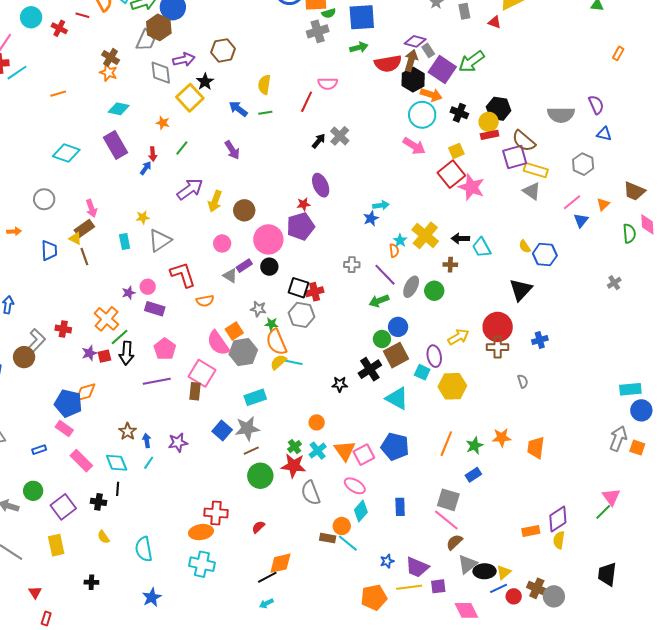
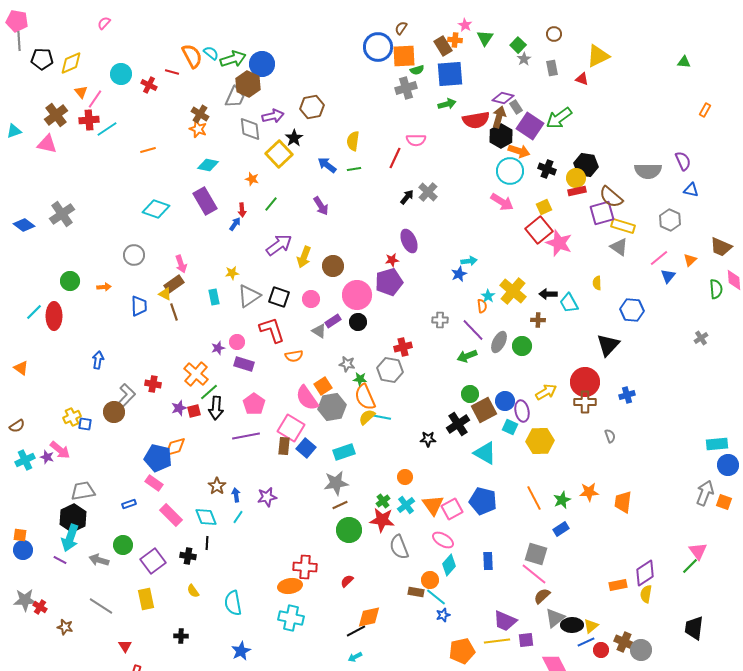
yellow semicircle: (525, 247) -> (597, 283), moved, turned 32
black square: (299, 288) -> (279, 297), moved
blue circle: (398, 327) -> (505, 401), moved
blue square: (222, 430) -> (306, 448), moved
orange line: (446, 444) -> (534, 498), turned -50
blue star: (387, 561) -> (443, 615), moved

